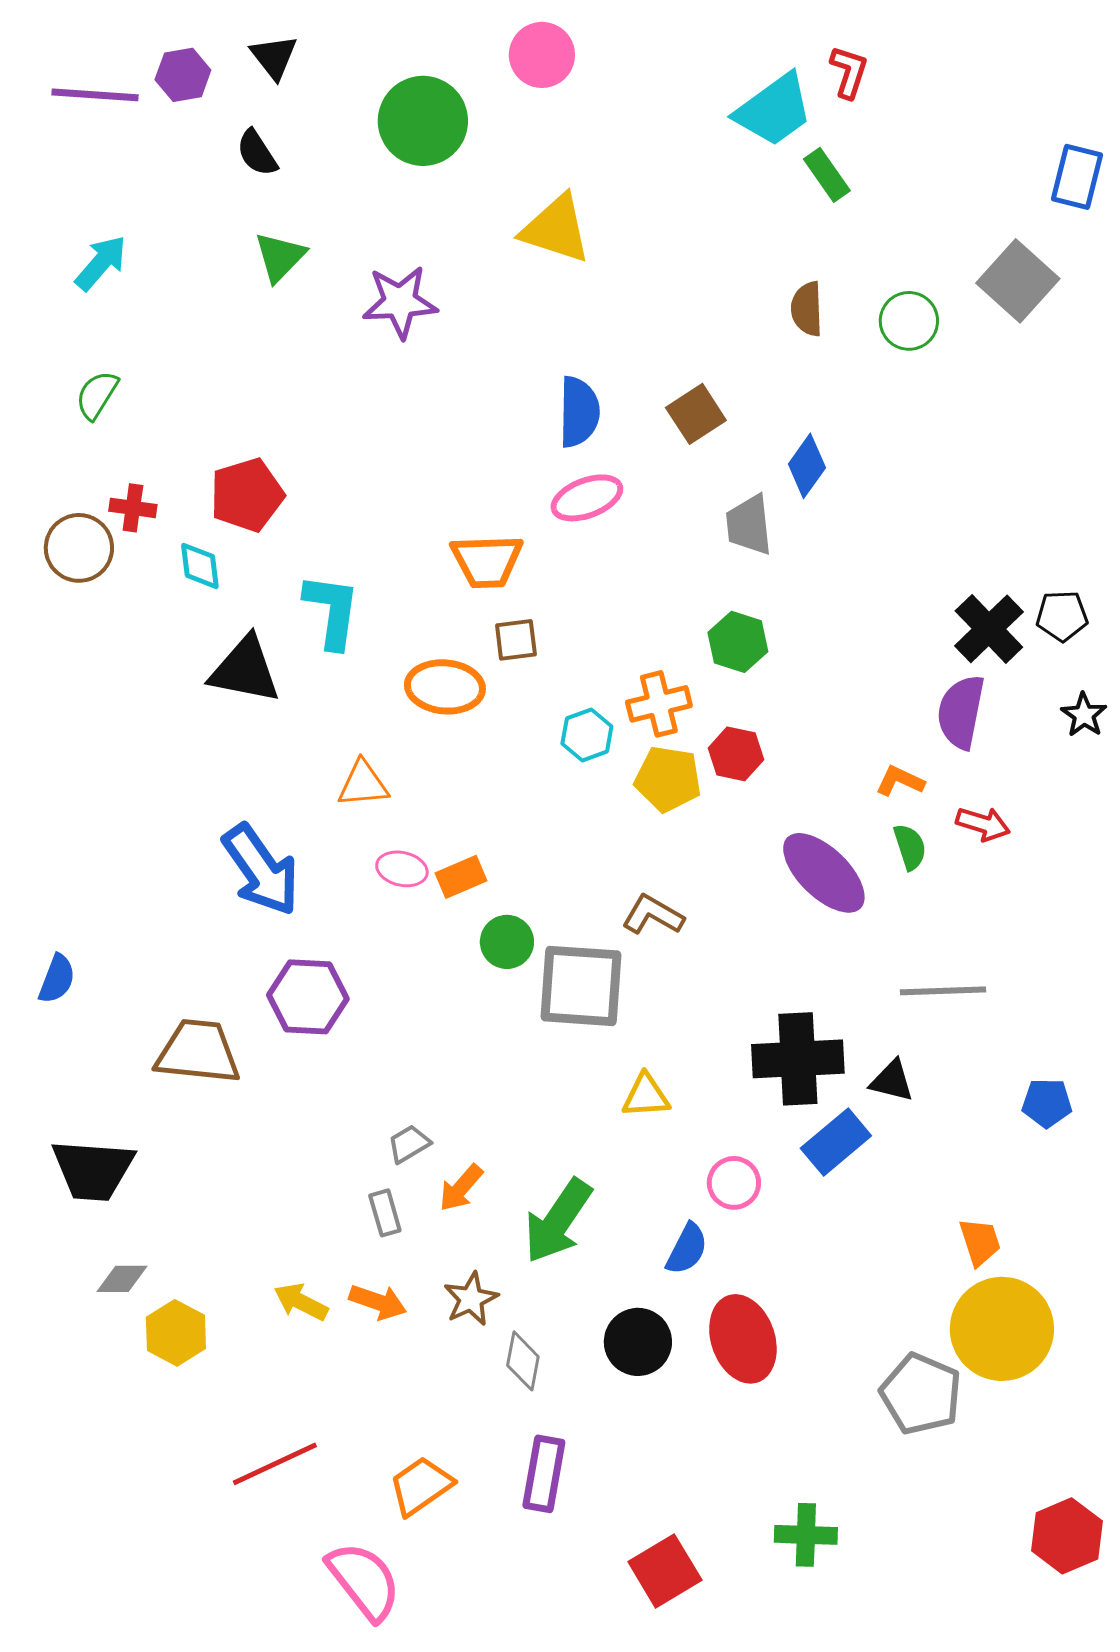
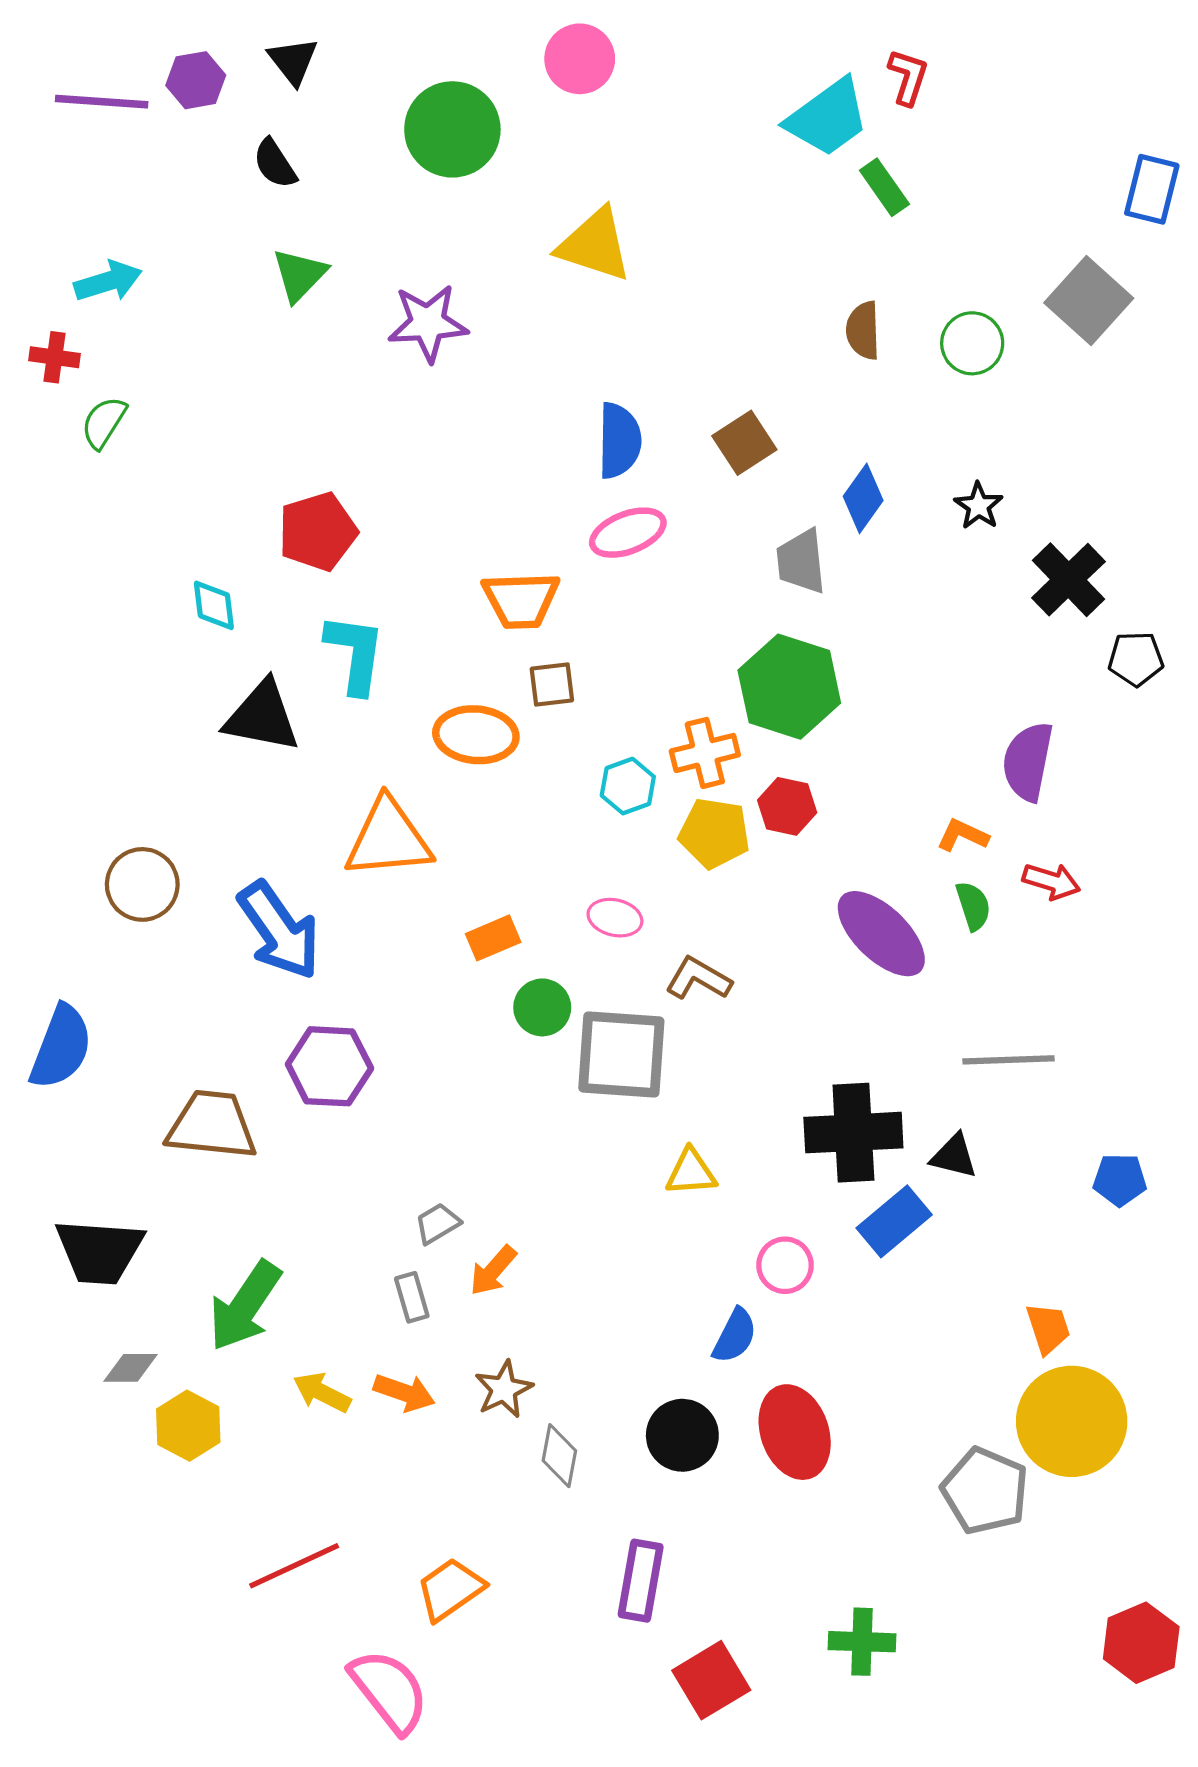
cyan arrow: (101, 263) -> (108, 281), turned 32
red pentagon: (247, 495) -> (318, 532), moved
red cross: (133, 508) -> (55, 357), moved
brown circle: (79, 548) -> (142, 884), moved
black cross: (989, 629) -> (1068, 580), moved
green hexagon: (738, 642) -> (789, 687), size x1.6
black star: (1084, 715) -> (979, 506), moved
orange triangle: (363, 784) -> (388, 838), size x1.6
pink ellipse: (402, 869) -> (615, 918), moved
blue semicircle: (57, 979) -> (61, 1047), size x1.6
green arrow: (558, 1221) -> (245, 1306), moved
purple rectangle: (544, 1474) -> (641, 1581), moved

